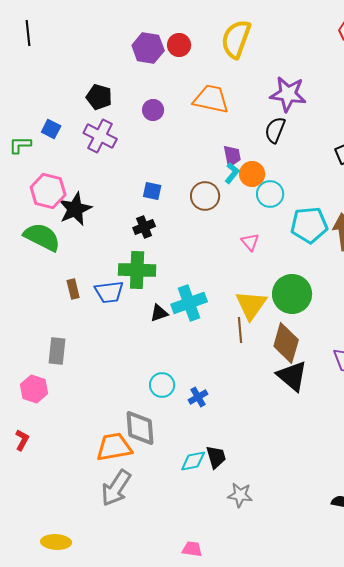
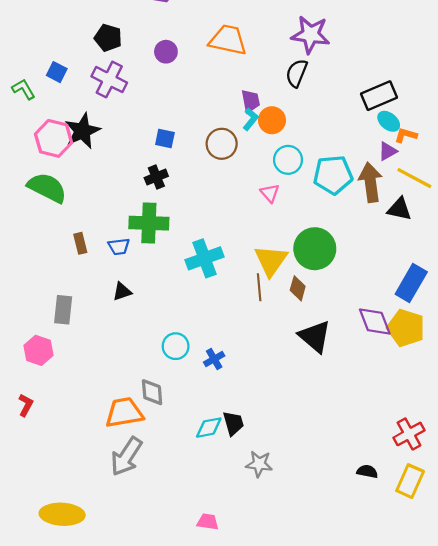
green L-shape: (20, 145) -> (24, 89), turned 60
cyan circle: (270, 194) -> (288, 160), moved
black star: (75, 209) -> (82, 131), moved
blue trapezoid: (109, 292) -> (119, 247), size x0.7
black triangle: (159, 313) -> (122, 292), moved
brown diamond: (286, 343) -> (298, 288), moved, size x0.6
gray diamond: (140, 428) -> (152, 392), size x0.7
yellow ellipse: (56, 542) -> (62, 514), size x1.4

